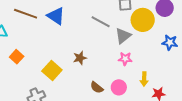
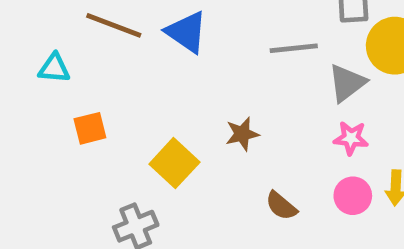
gray line: (101, 22) -> (294, 48), turned -36
orange square: (17, 57) -> (90, 128), turned 32
pink circle: (119, 87) -> (353, 196), moved

